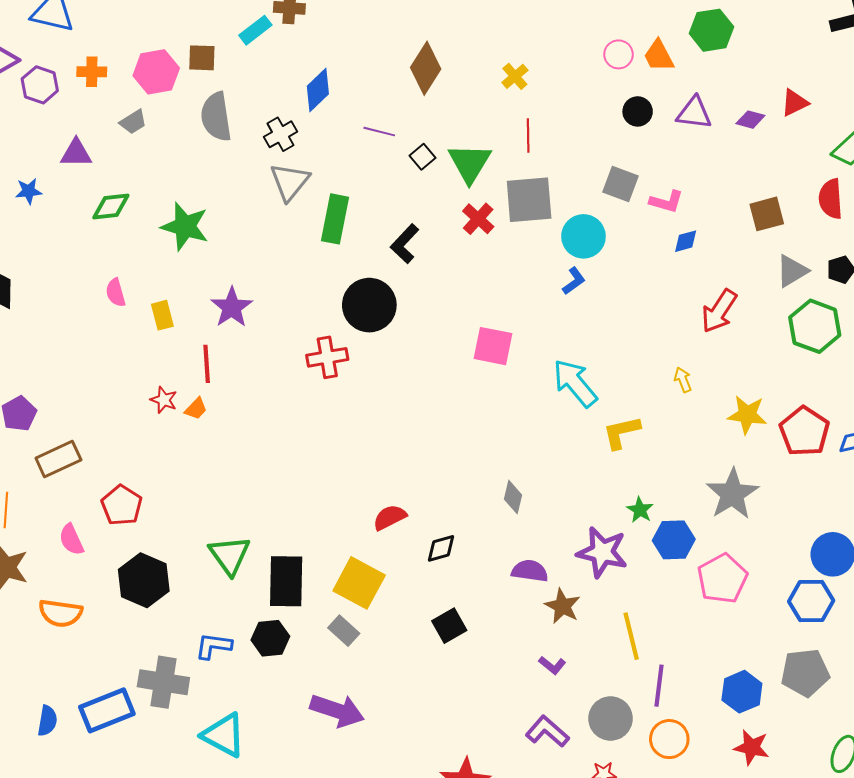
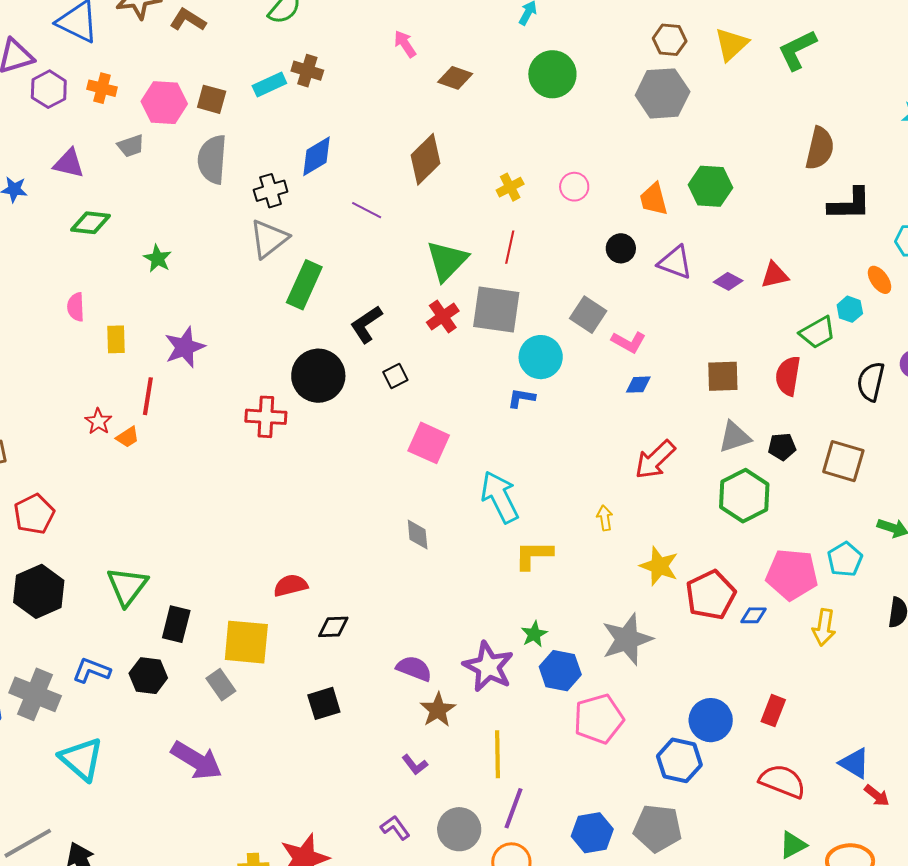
pink circle: (619, 54) -> (574, 187), moved
black square: (422, 157) -> (395, 376), moved
green star: (185, 226) -> (158, 259), size x0.6
blue L-shape: (574, 281) -> (521, 398), turned -148
gray diamond: (513, 497) -> (418, 534), moved, turned -32
black rectangle: (286, 581) -> (176, 624), size x0.7
yellow square: (359, 583) -> (246, 642), turned -36
purple L-shape: (547, 731) -> (395, 828), size x0.7

